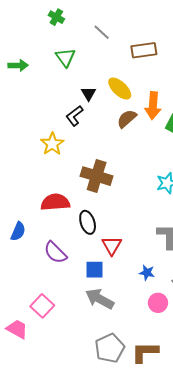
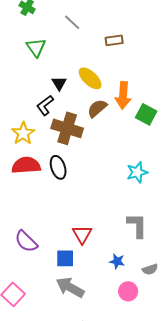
brown rectangle: (144, 50) -> (114, 40), size x0.7
brown cross: (97, 176) -> (67, 128), moved
red semicircle: (55, 202) -> (26, 165), moved
black ellipse: (88, 222) -> (58, 167), moved

